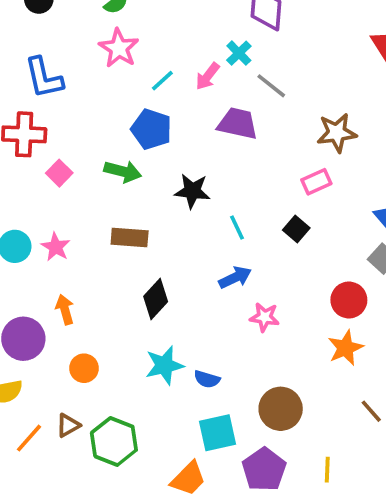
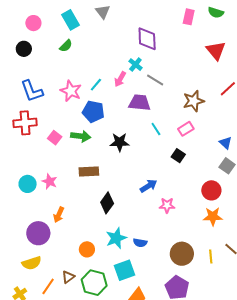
pink star: (119, 48) -> (71, 91), moved
pink square: (59, 173) -> (55, 138), moved
cyan line: (237, 228) -> (156, 129), moved
orange arrow: (65, 310) -> (59, 215), turned -133
orange star: (345, 348) -> (213, 216), turned 30
orange circle: (84, 368) -> (87, 249), moved
cyan square: (217, 433) -> (124, 270), moved
yellow line: (327, 470) -> (211, 256), moved

